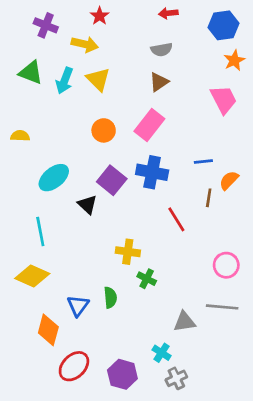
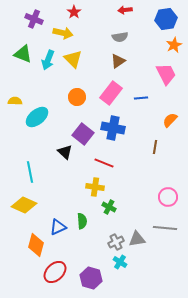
blue line: (203, 161) -> (141, 98), moved
cyan ellipse: (54, 178) -> (37, 117), moved
orange semicircle: (229, 180) -> (170, 120), moved
red line: (176, 219) -> (104, 163), moved, turned -36
blue triangle: (78, 306) -> (58, 227), turned 30
gray cross: (176, 378) -> (116, 242), moved

